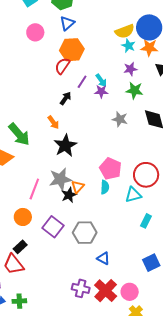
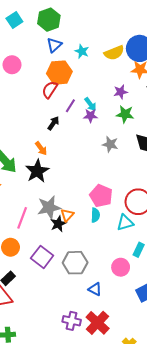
pink circle: (35, 32) -> (12, 65), moved
cyan star: (128, 46) -> (82, 51), moved
black star: (65, 145) -> (37, 171), moved
pink circle: (130, 292) -> (121, 267), moved

